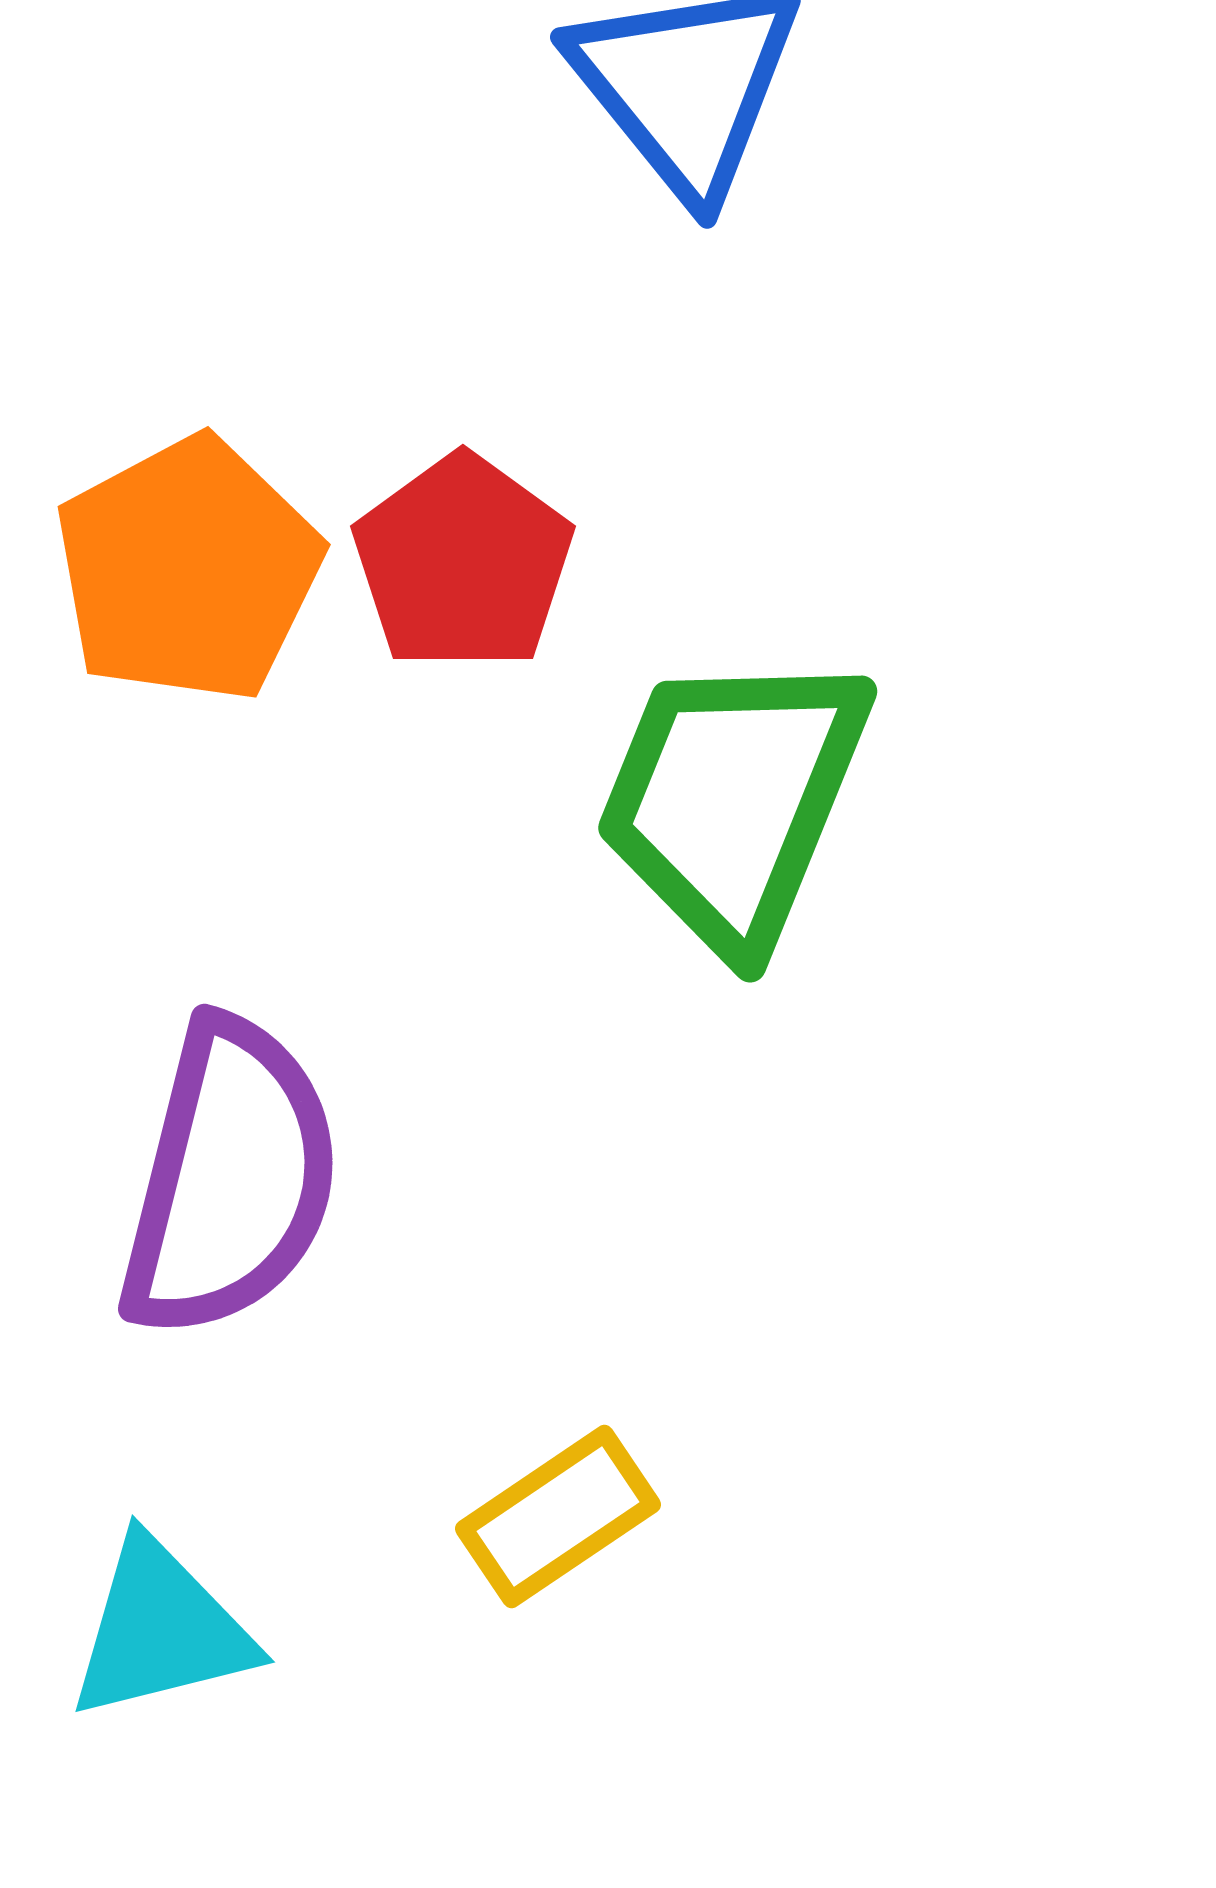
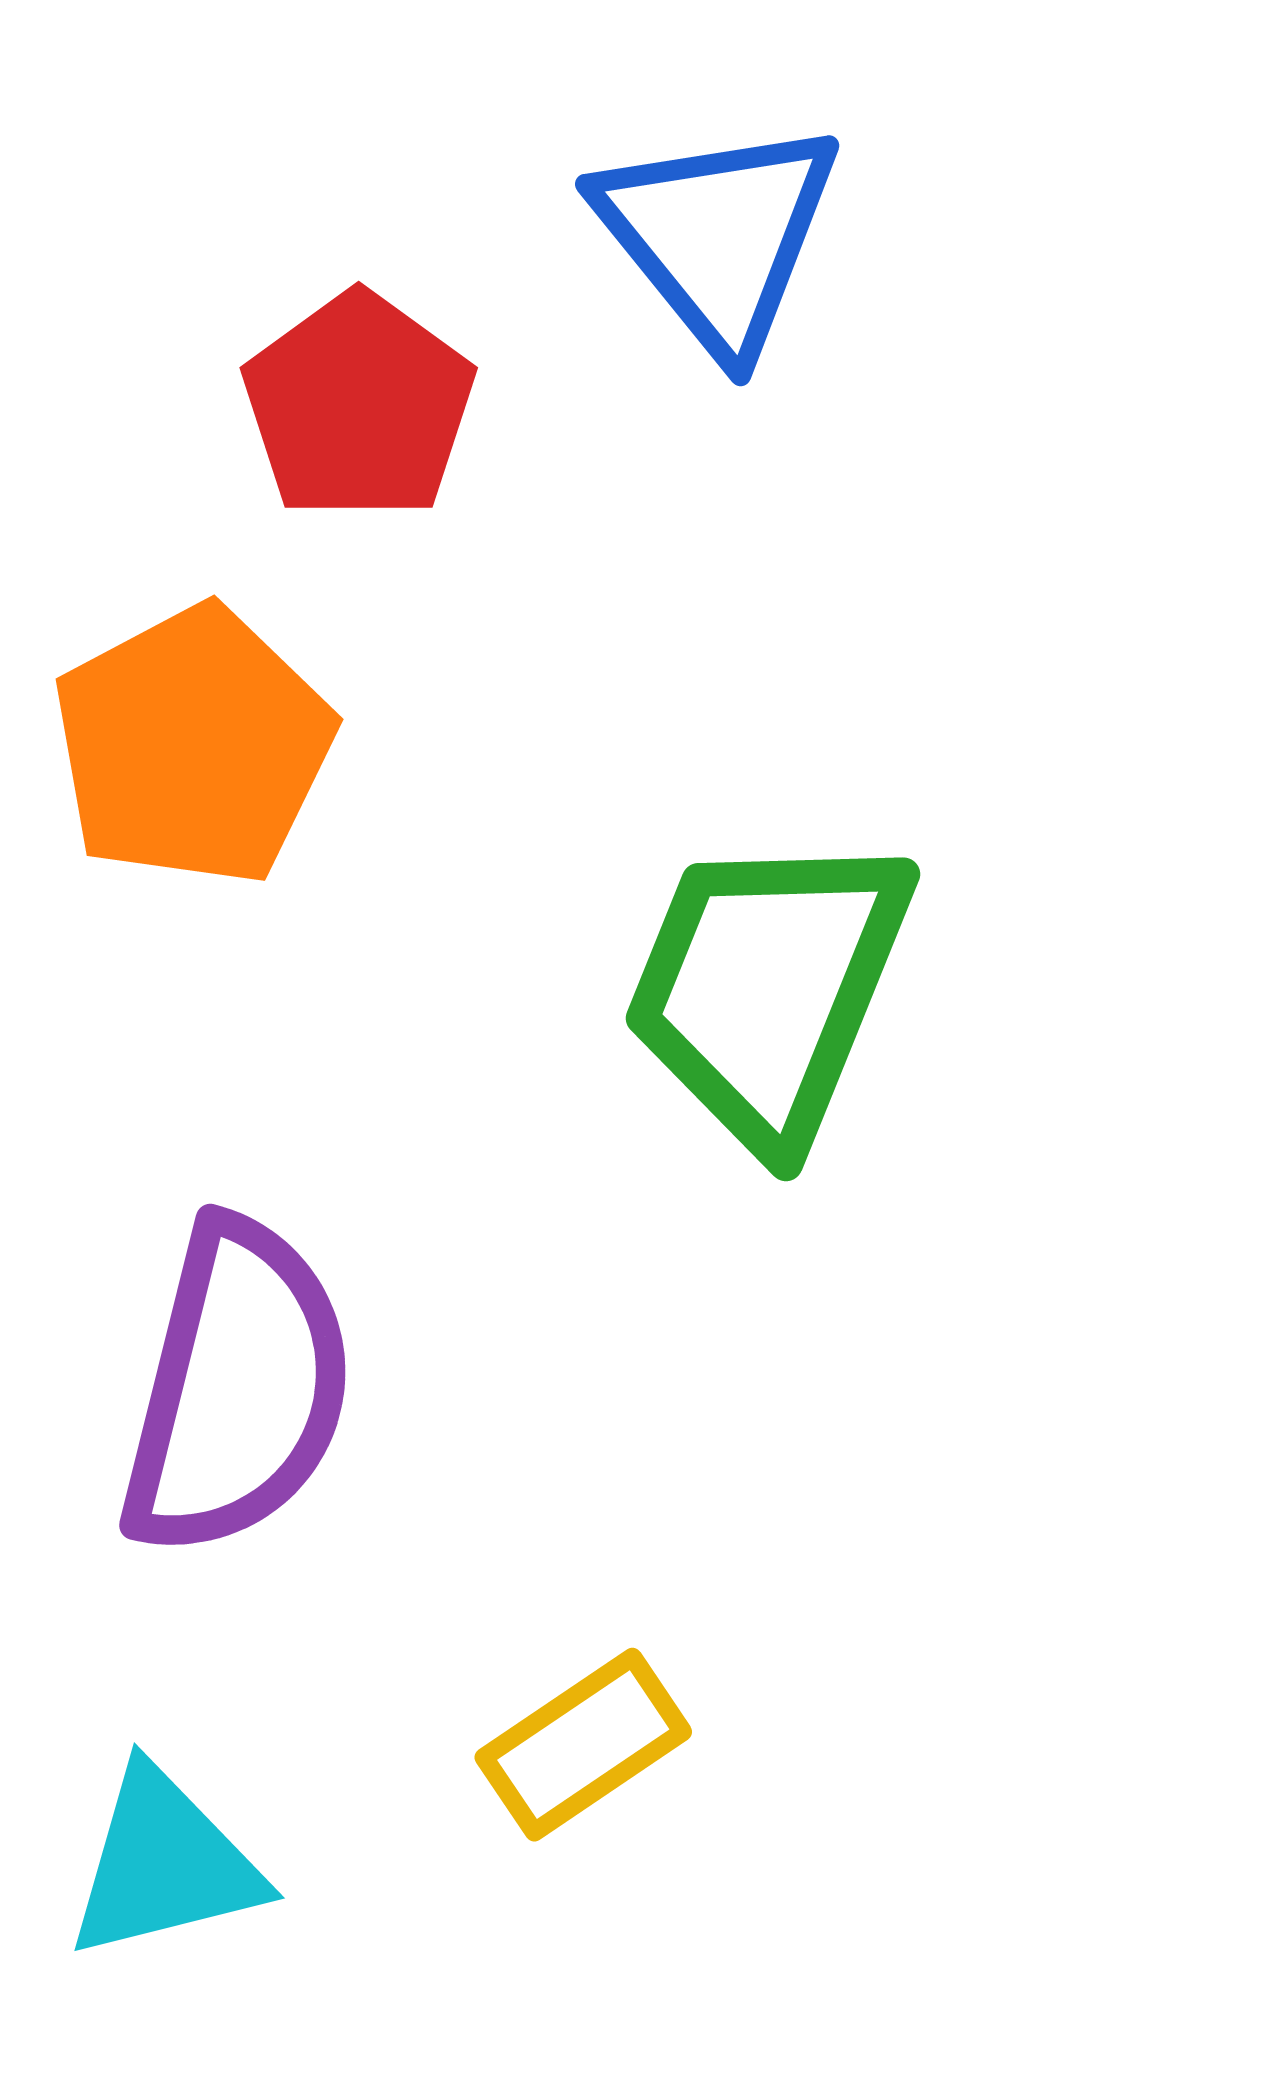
red pentagon: (463, 563) -> (359, 406), moved

